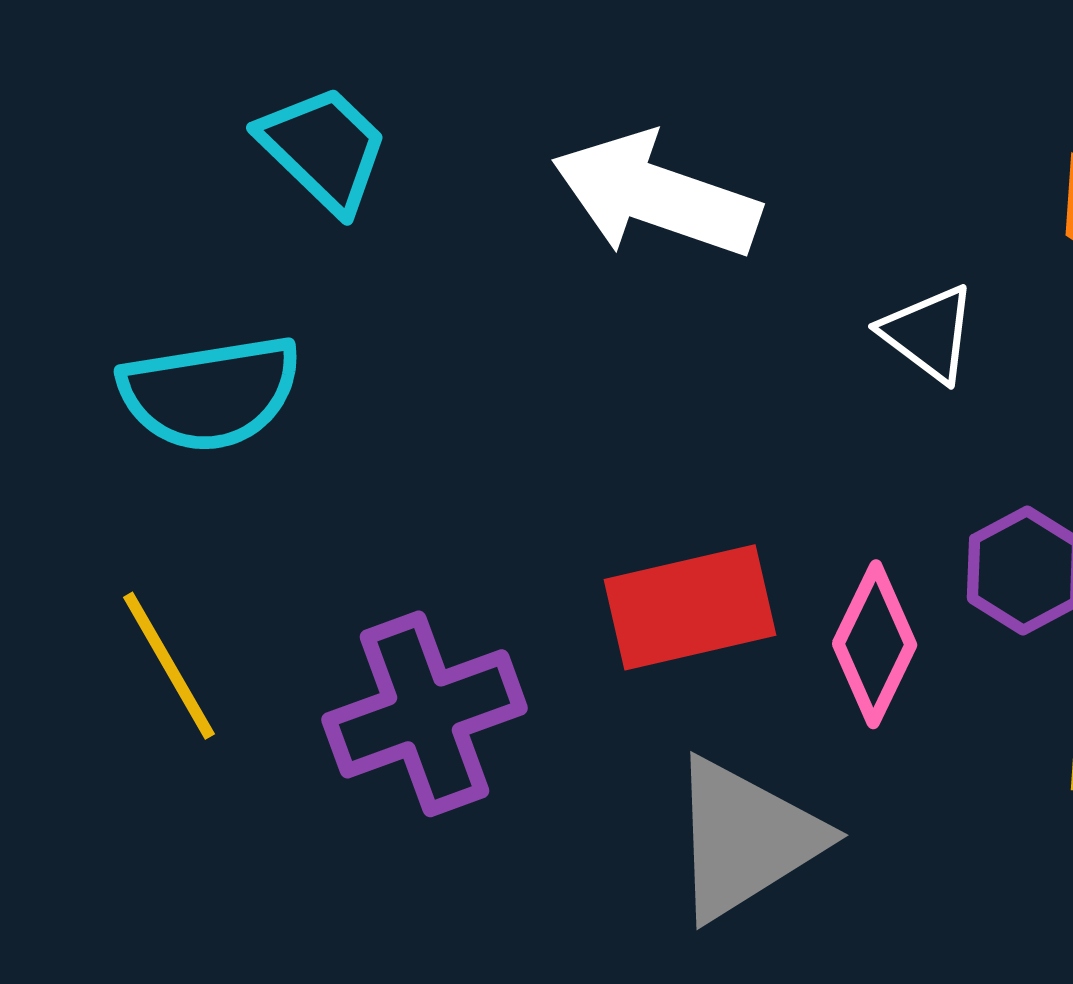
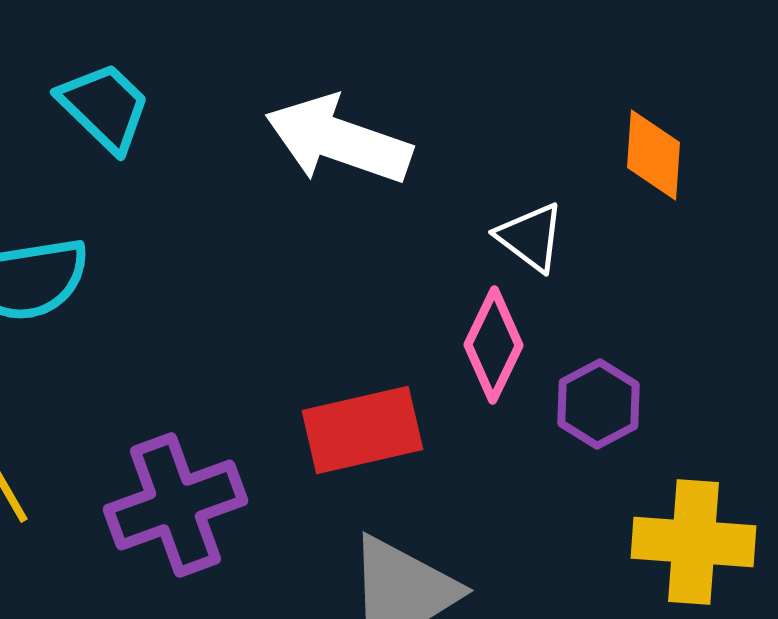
pink diamond: (875, 644) -> (493, 345), moved

